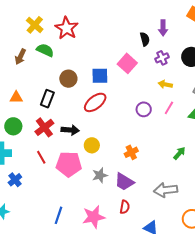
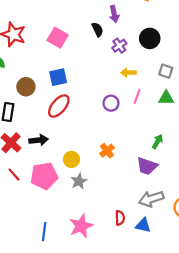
pink square: (127, 63) -> (58, 38), moved
yellow circle: (92, 145) -> (71, 159), moved
purple trapezoid: (124, 182) -> (147, 166), moved
gray arrow: (166, 190) -> (151, 199), moved
red semicircle: (125, 207) -> (120, 218), moved

